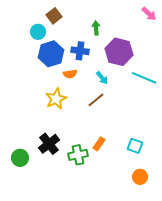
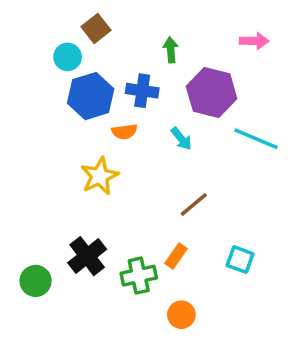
pink arrow: (149, 14) -> (254, 41), moved, turned -42
brown line: (96, 100) -> (194, 204), moved
orange circle: (140, 177) -> (181, 315), moved

